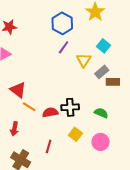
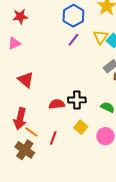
yellow triangle: (84, 60) -> (101, 37), moved
orange line: (29, 107) -> (31, 132), moved
red arrow: (14, 129) -> (20, 119), size x1.5

